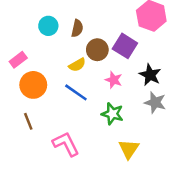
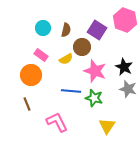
purple square: (125, 46) -> (97, 30), moved
pink rectangle: (18, 60) -> (41, 55), moved, turned 72
pink star: (114, 80) -> (95, 71), size x1.6
blue line: (76, 92) -> (71, 91), moved, turned -30

